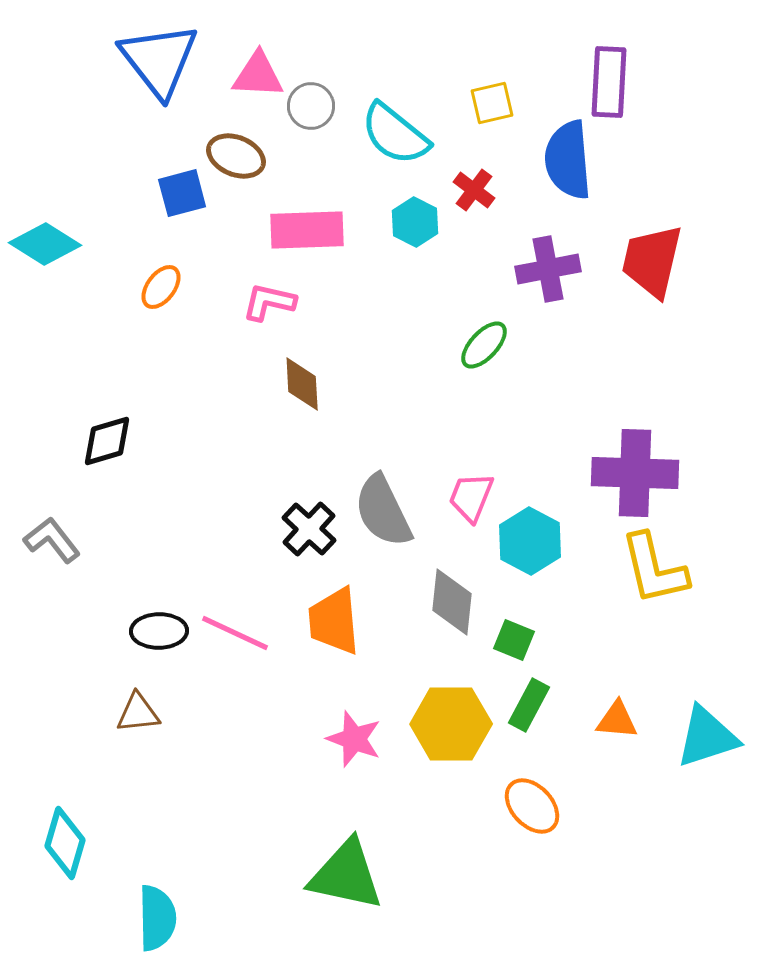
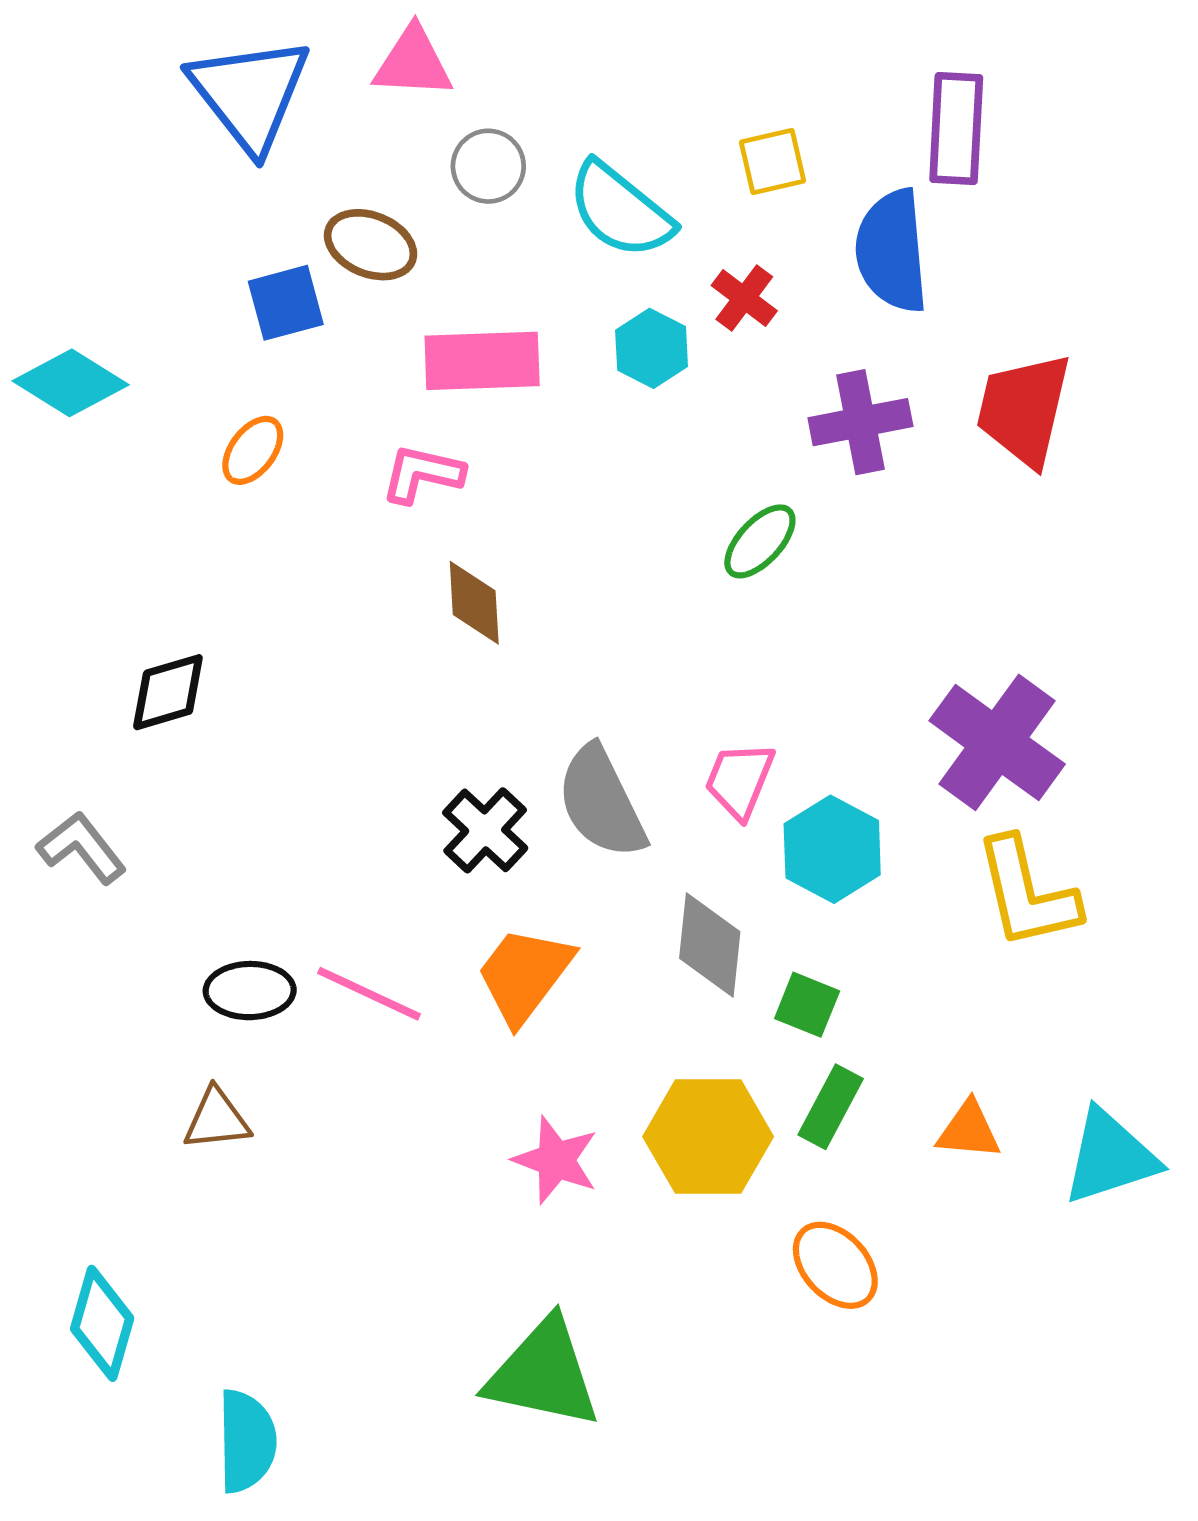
pink triangle: (258, 75) -> (413, 63), moved
purple cross: (635, 473) -> (997, 742), turned 34
orange trapezoid: (334, 621) -> (524, 975), turned 42

